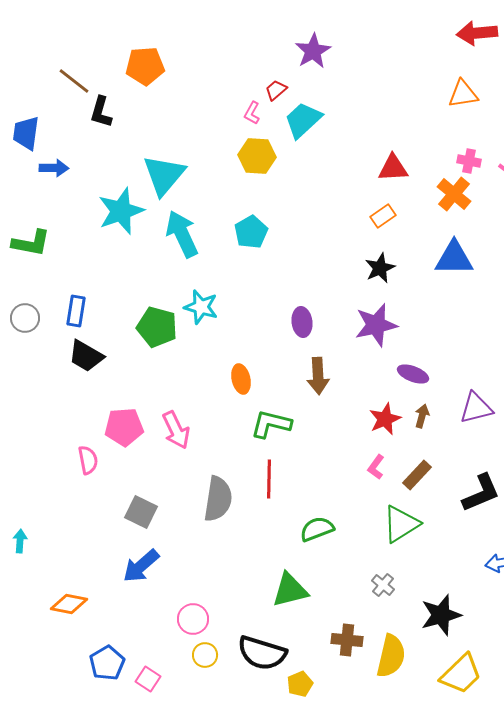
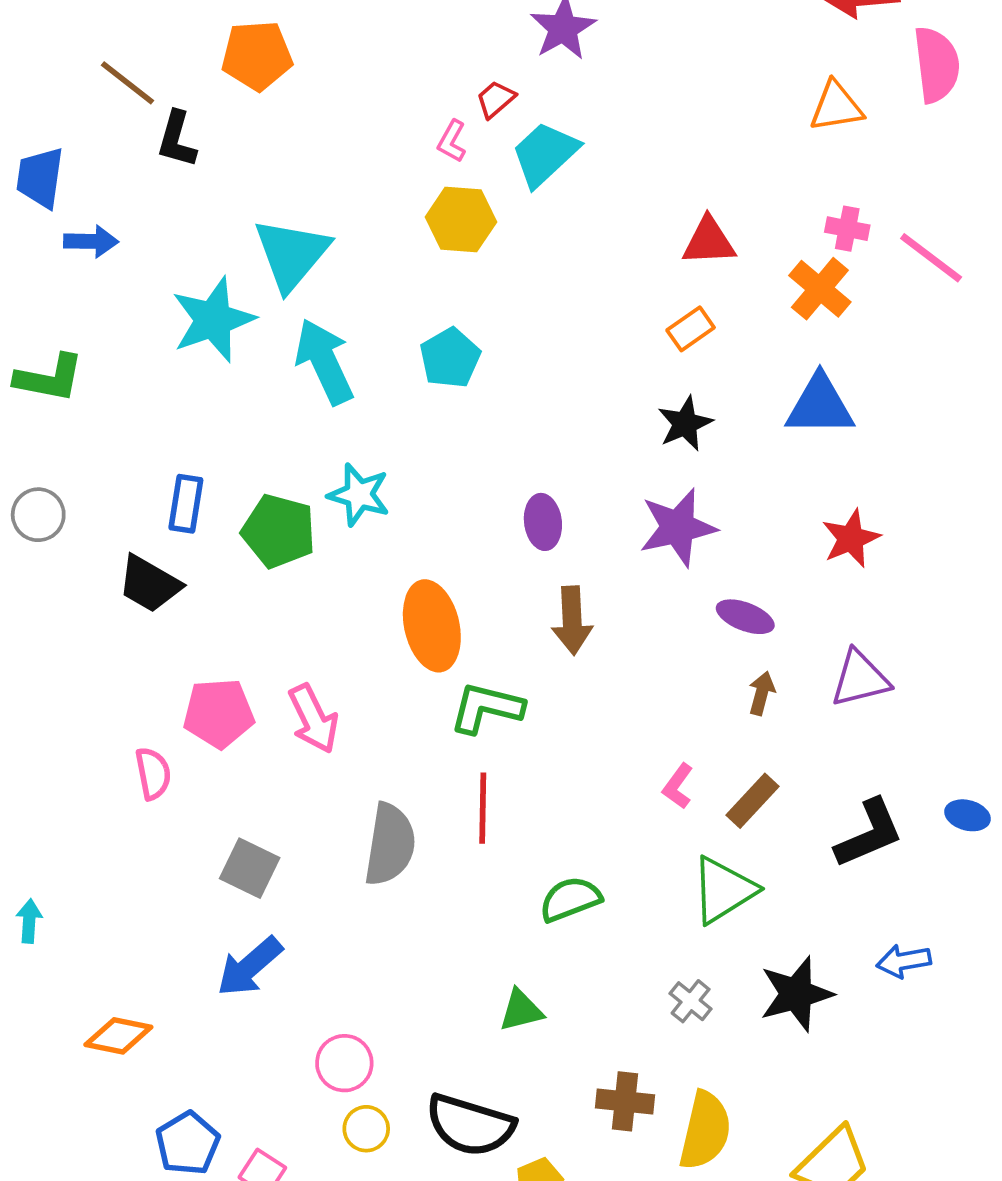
blue rectangle: (76, 311) -> (186, 504), moved
orange ellipse: (241, 379) -> (432, 626), size x1.6
red star: (385, 419) -> (851, 538), moved
green triangle: (290, 590) -> (521, 1010), size x0.7
black star: (441, 615) -> (796, 994), moved

